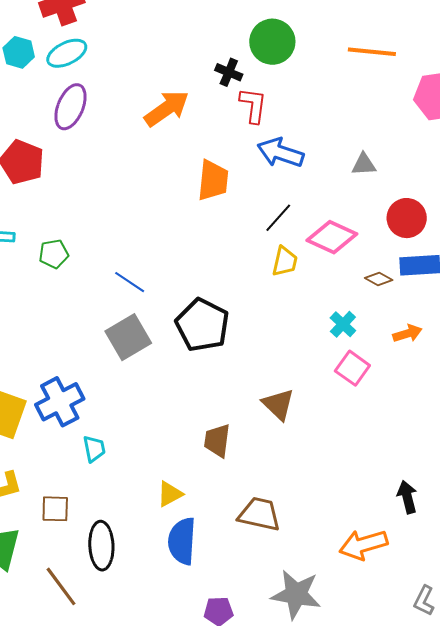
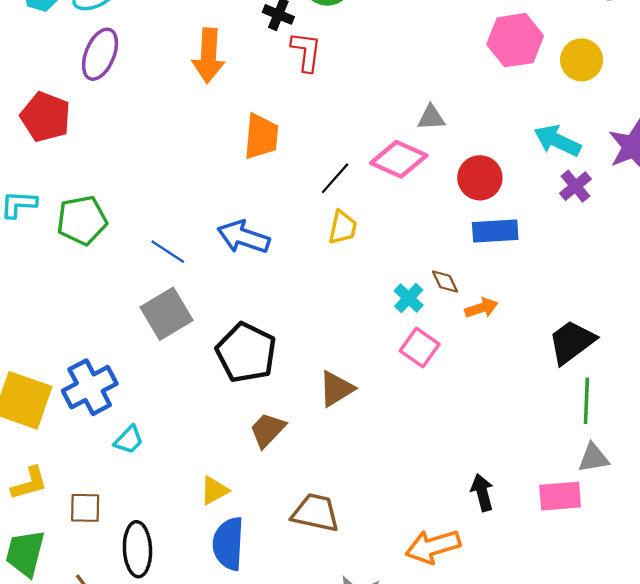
orange arrow: (167, 108) -> (209, 56), turned 129
blue arrow: (280, 153) -> (244, 237), moved
pink diamond: (332, 237) -> (399, 159), moved
green pentagon: (54, 254) -> (82, 220), size x1.5
brown diamond: (379, 279) -> (445, 282), moved, turned 36
black pentagon: (202, 325) -> (246, 353), moved
brown triangle: (278, 404) -> (336, 389), turned 45
brown trapezoid: (217, 441) -> (267, 430), turned 36
cyan trapezoid: (94, 449) -> (129, 440), turned 56

